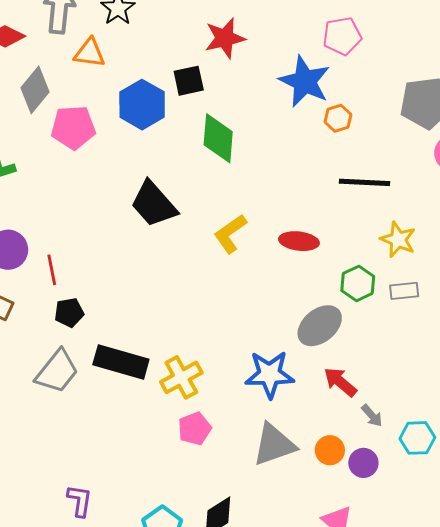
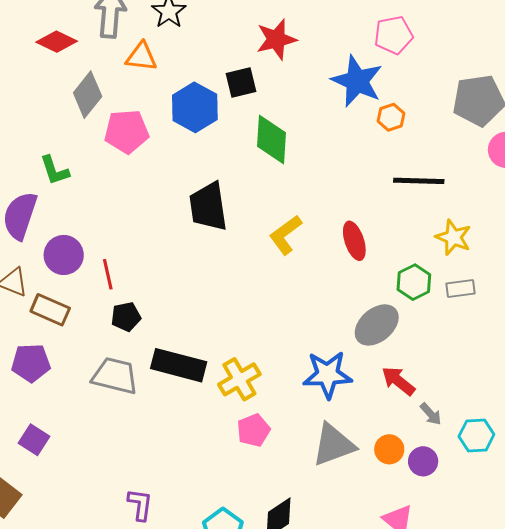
black trapezoid: (154, 204) -> (208, 207), turned 34
red ellipse: (299, 241) -> (354, 241), turned 66
gray trapezoid: (57, 371) -> (115, 376), turned -114

